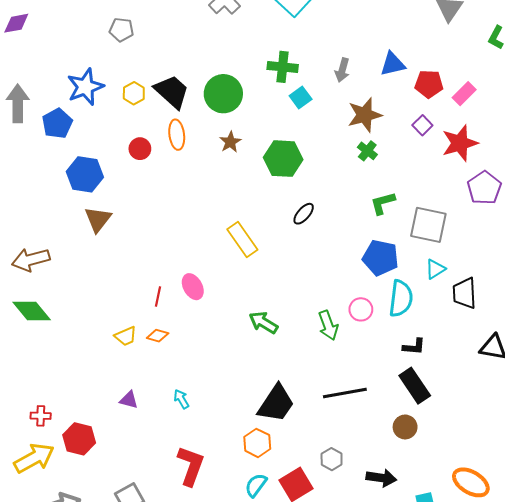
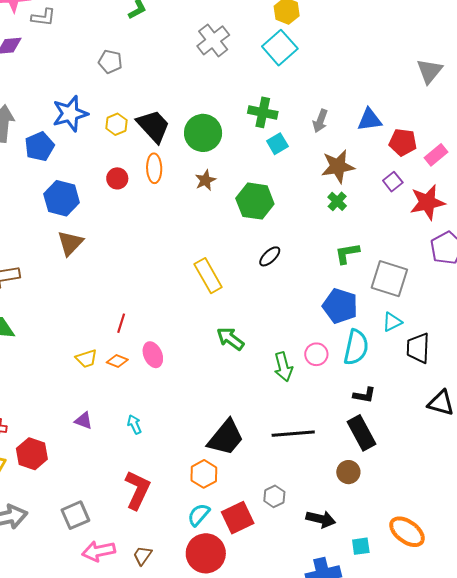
pink ellipse: (193, 287) -> (153, 355), moved
green arrow: (263, 322) -> (230, 339), moved

